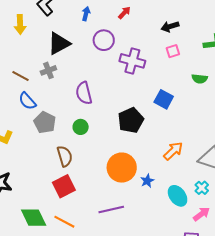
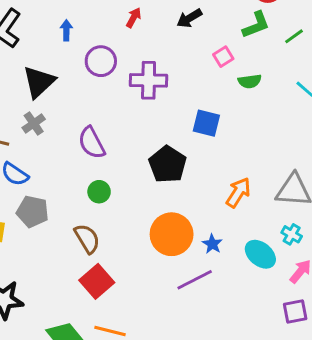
red arrow: (124, 13) -> (134, 18), moved
pink square: (173, 51) -> (223, 57), moved
gray pentagon: (45, 122) -> (33, 211), moved
purple line: (111, 210) -> (195, 280), moved

